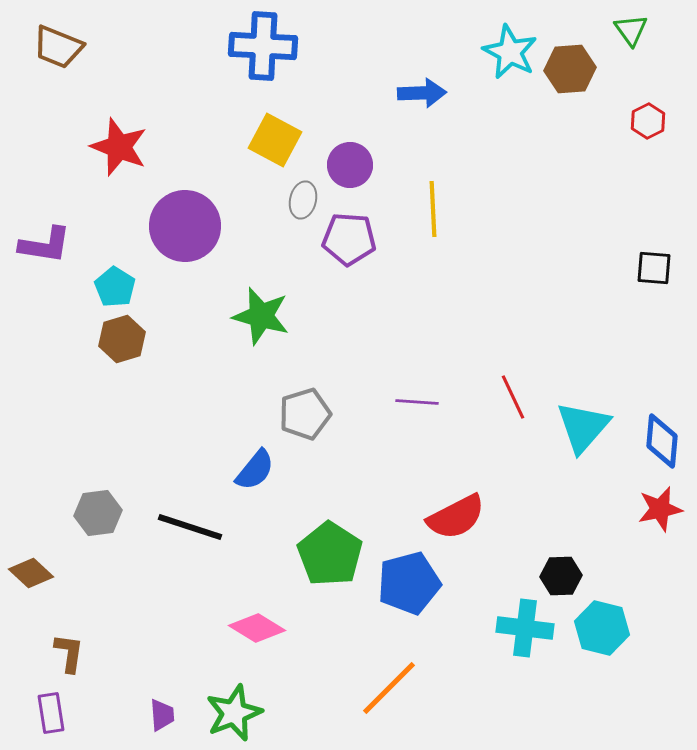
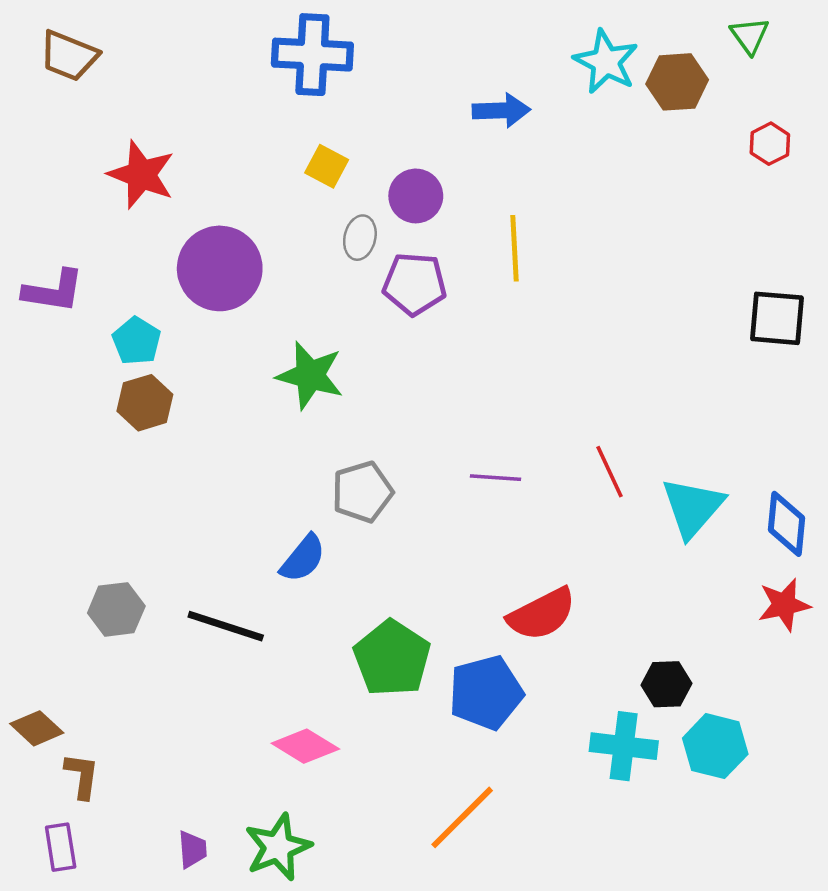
yellow square: (275, 140) -> (327, 166), size x0.7
black square: (654, 268) -> (777, 318), size x1.4
brown diamond: (31, 573) -> (37, 728), moved

